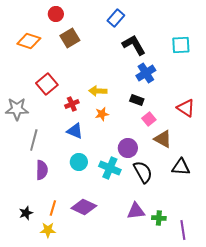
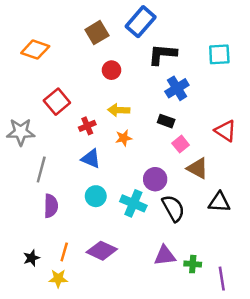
red circle: (56, 14) -> (111, 70), moved
blue rectangle: (116, 18) -> (141, 22), size x1.4
brown square: (70, 38) -> (97, 33), moved
black L-shape: (134, 45) -> (162, 54), turned -55

